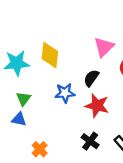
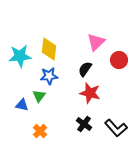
blue star: (65, 93) -> (49, 76), moved
green triangle: (24, 99) -> (39, 96), moved

